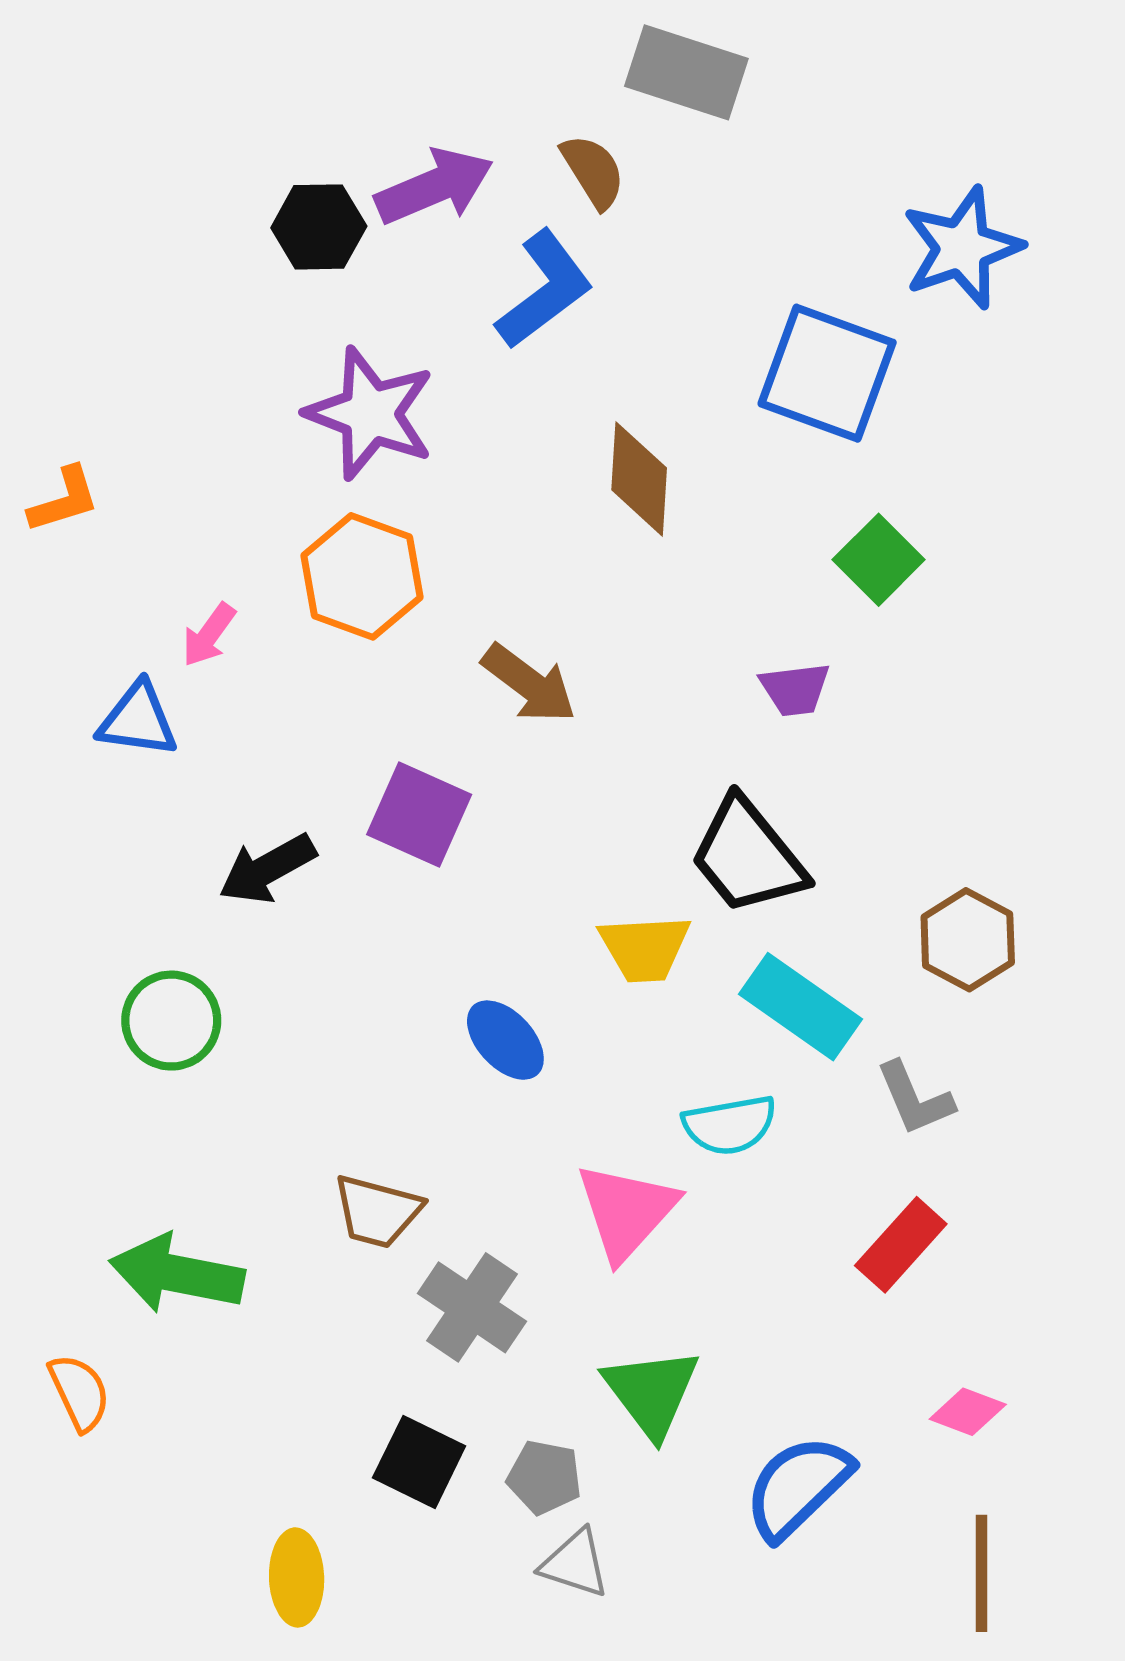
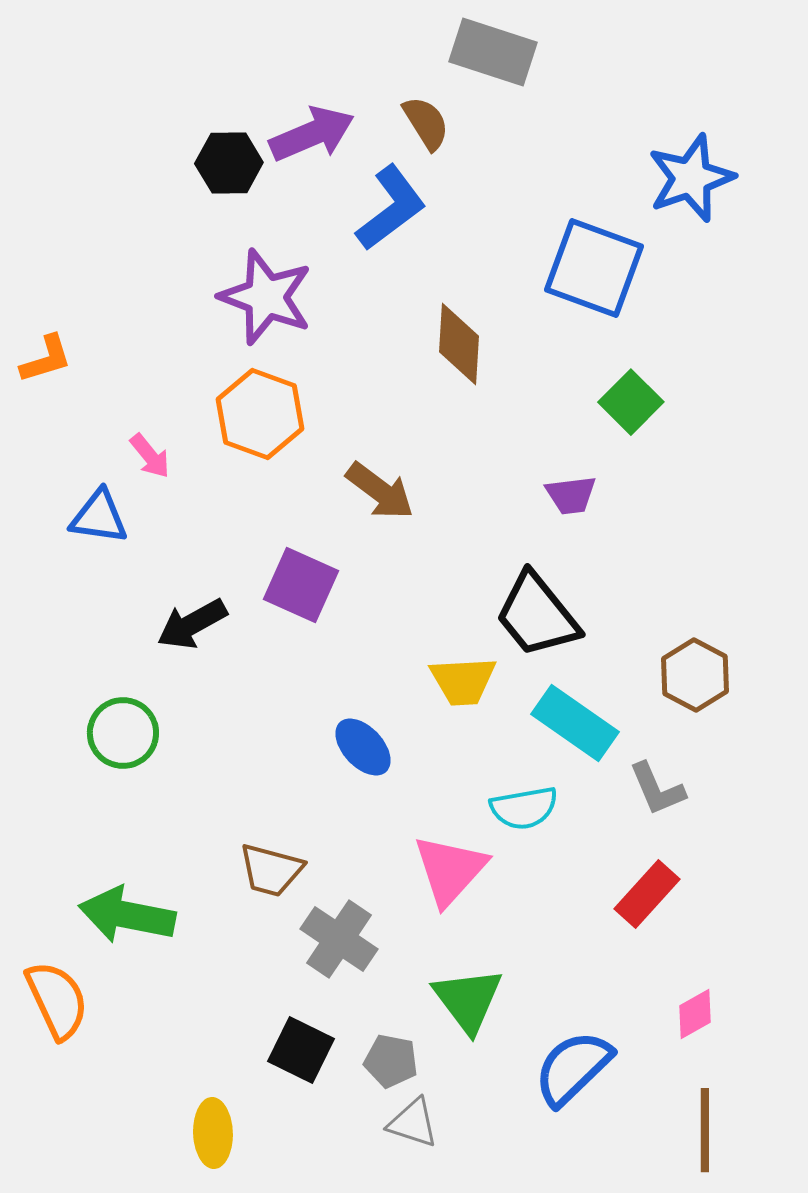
pink arrow: (209, 635) -> (150, 456), turned -75
orange semicircle: (79, 1392) -> (57, 1000), size x1.4
pink diamond: (968, 1412) -> (695, 1014), turned -50

